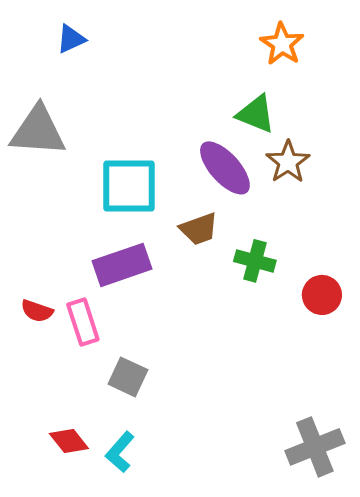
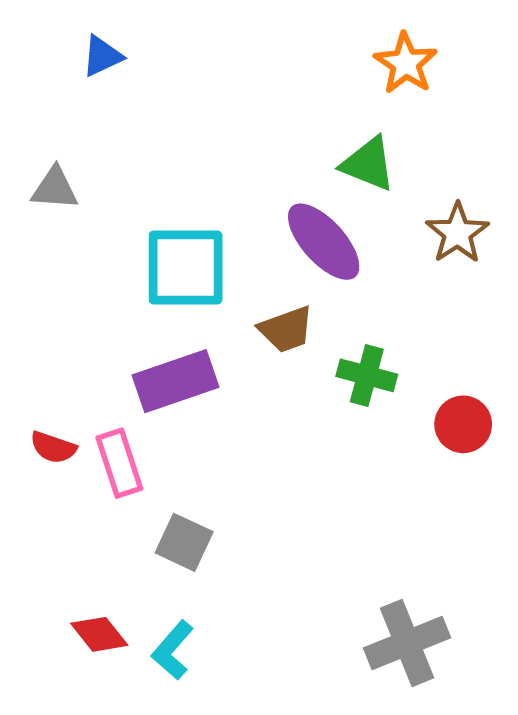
gray triangle: (38, 131) -> (55, 188), size x0.6
brown star: (288, 162) -> (457, 233), moved
gray cross: (315, 447) -> (407, 643), moved

